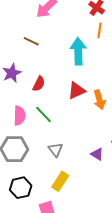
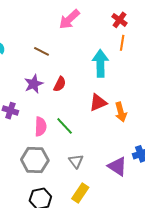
brown line: (31, 41) -> (41, 51), moved
red semicircle: (39, 84) -> (60, 84), moved
purple triangle: (97, 154) -> (117, 166), size x1.5

